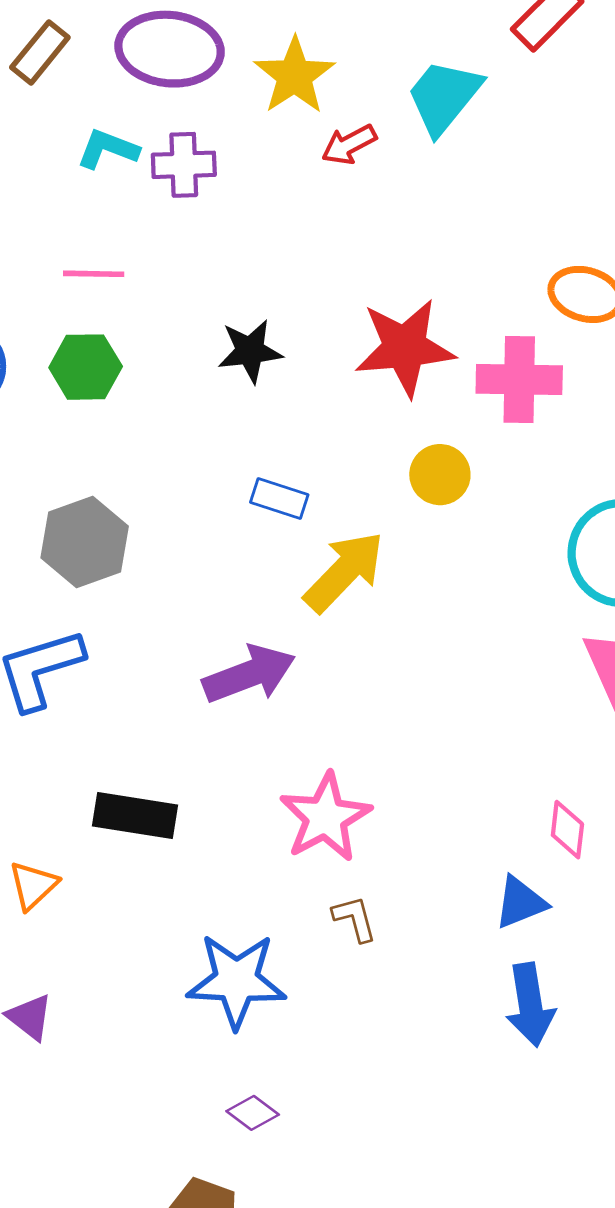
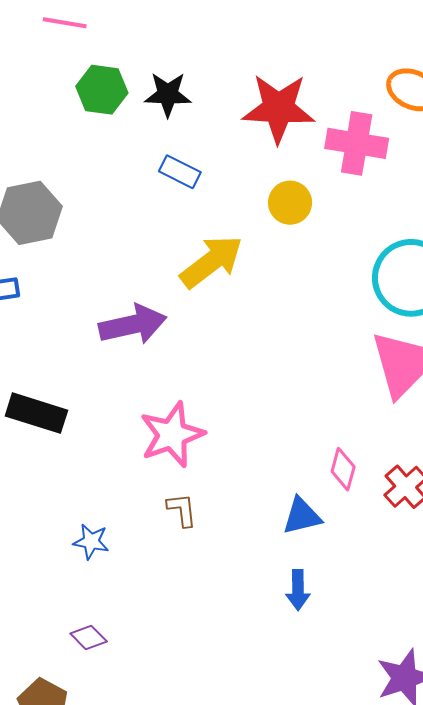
green hexagon: (86, 367) -> (102, 90), moved
blue rectangle: (279, 499) -> (180, 172), moved
blue star: (236, 981) -> (91, 542), size x0.5
blue arrow: (530, 1005) -> (298, 590), size x0.7

